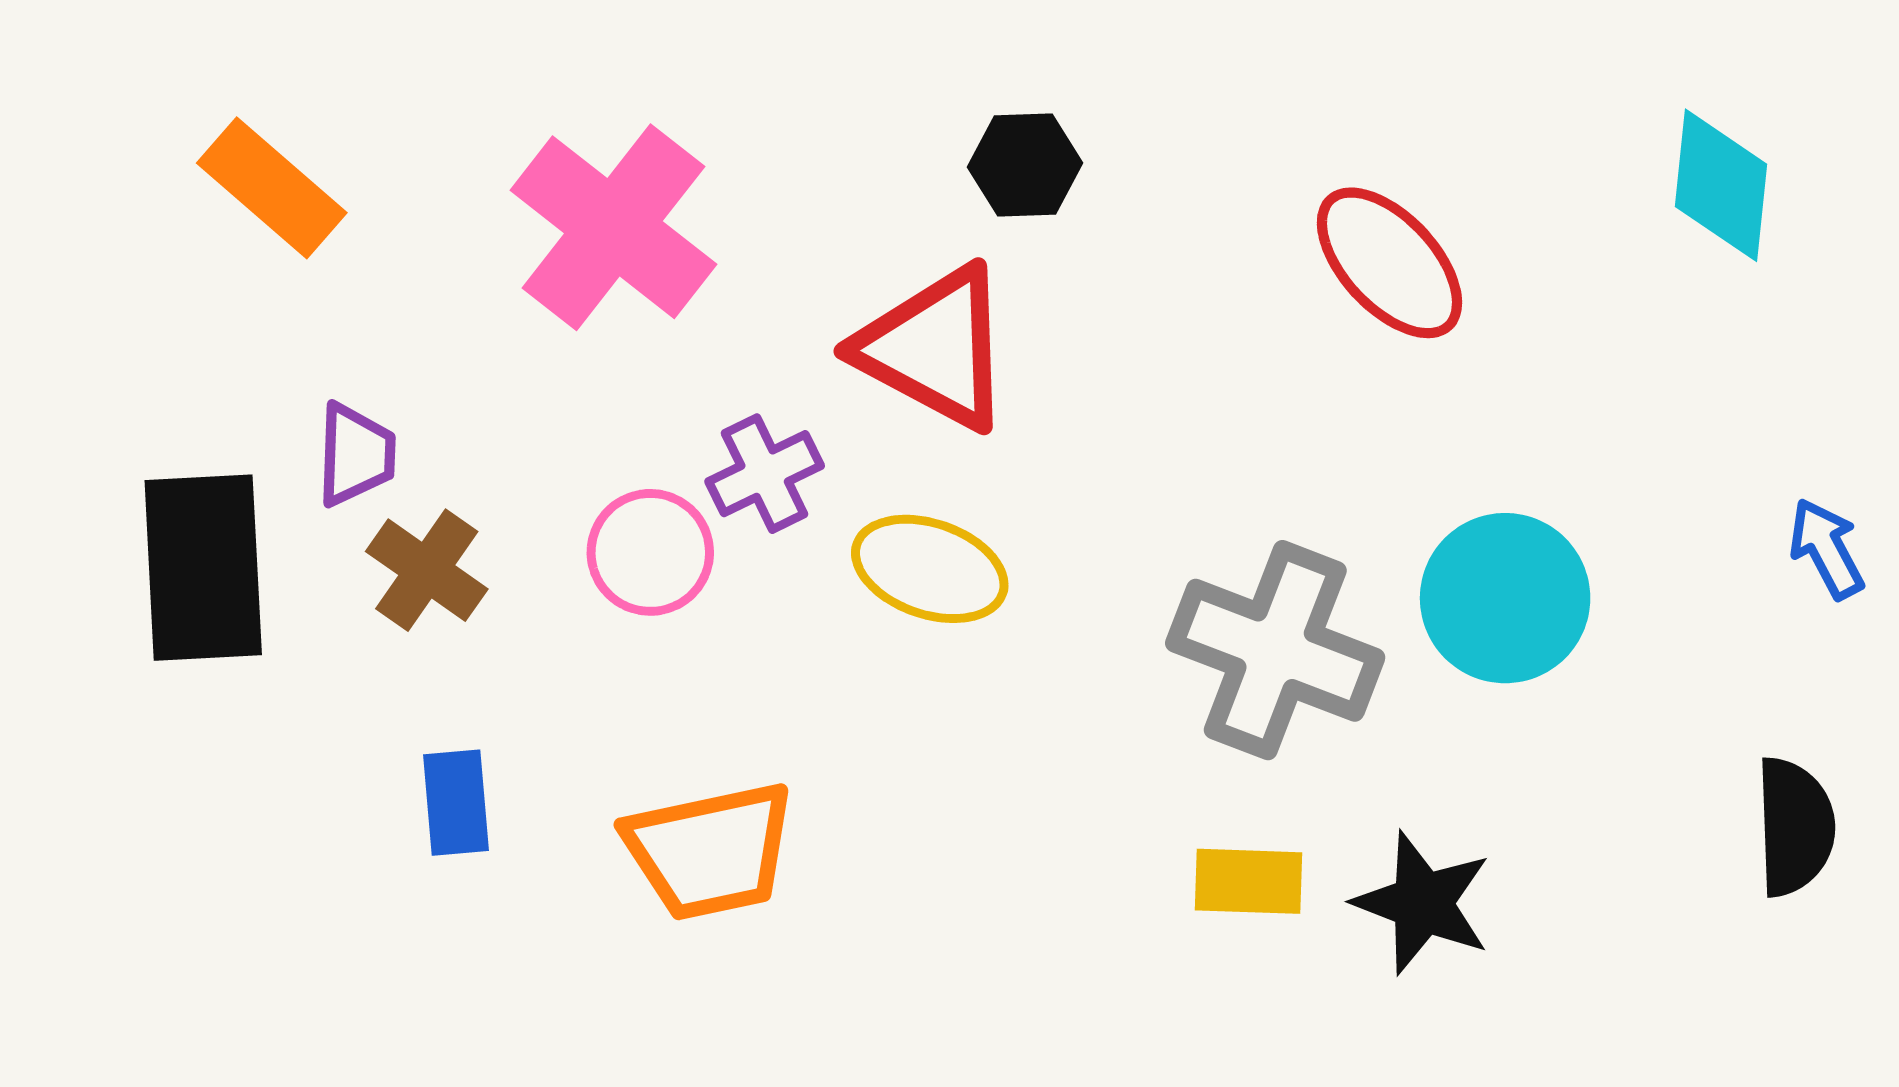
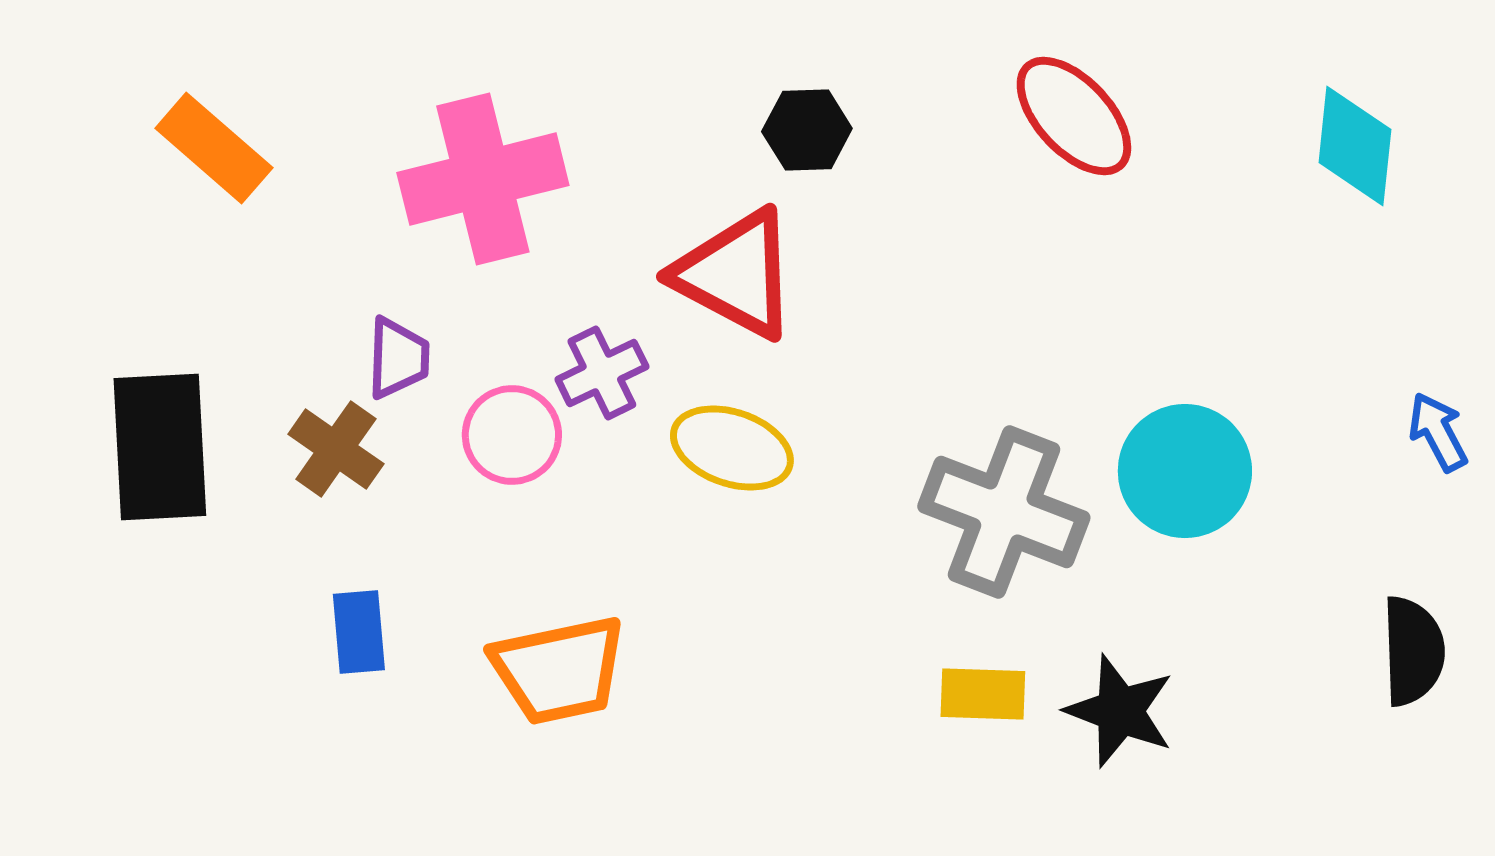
pink cross: (613, 227) -> (483, 179), turned 38
red ellipse: (1389, 263) -> (1074, 116), moved
purple trapezoid: (356, 455) -> (398, 358), moved

